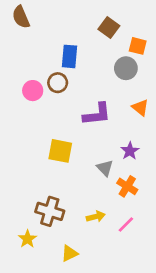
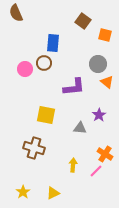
gray circle: (126, 68) -> (98, 64), moved
gray triangle: (105, 168) -> (80, 128), turned -40
orange cross: (127, 186) -> (105, 154), moved
brown cross: (50, 211) -> (34, 148), moved
yellow arrow: (96, 217) -> (73, 165), turned -72
yellow star: (27, 239) -> (23, 192), moved

